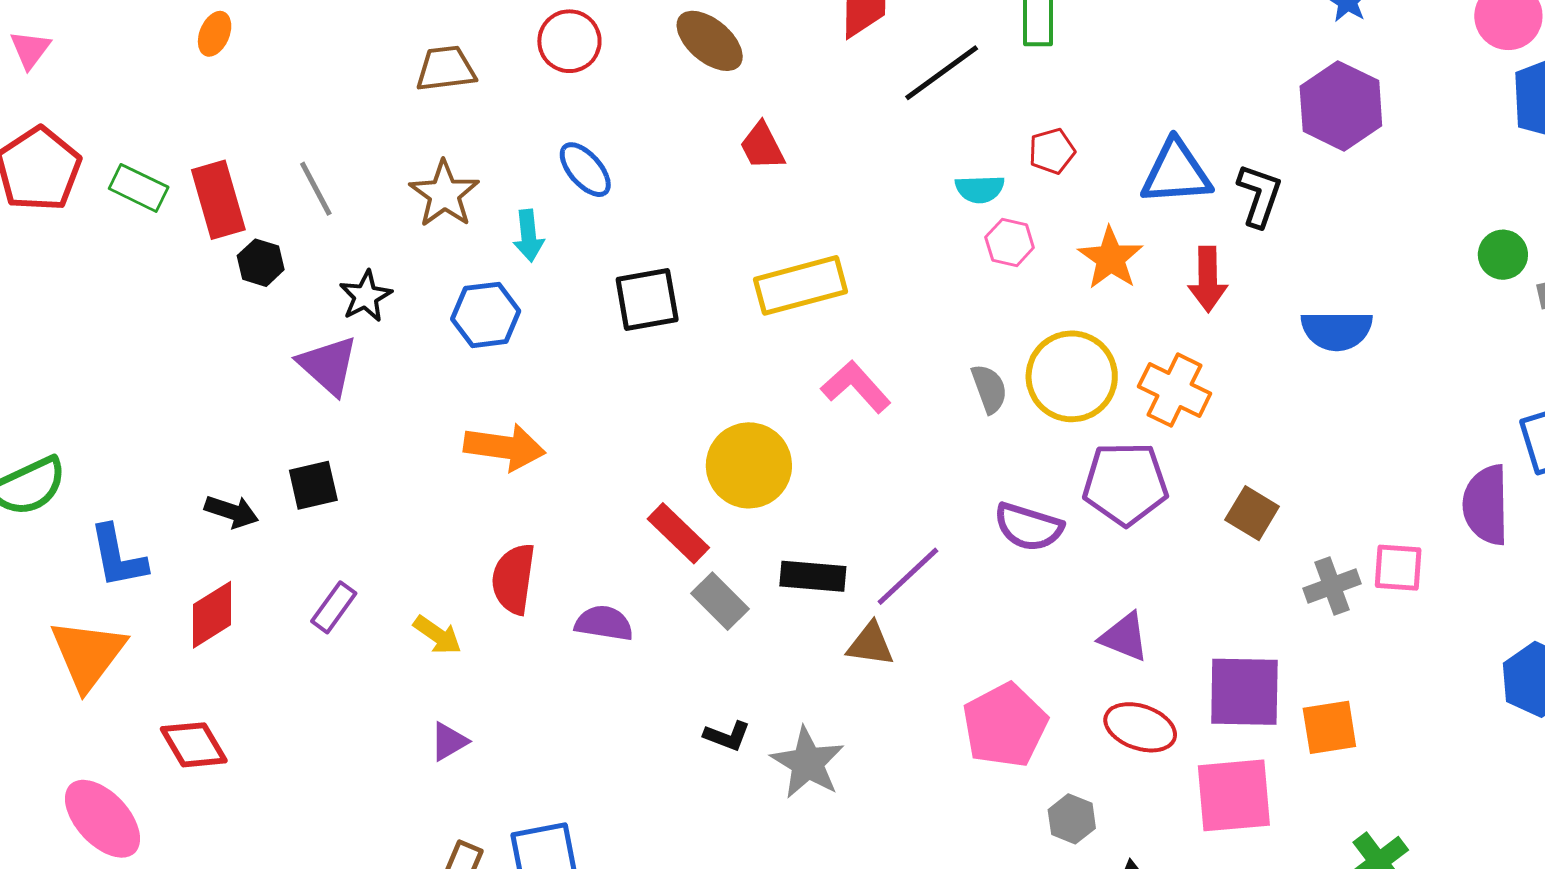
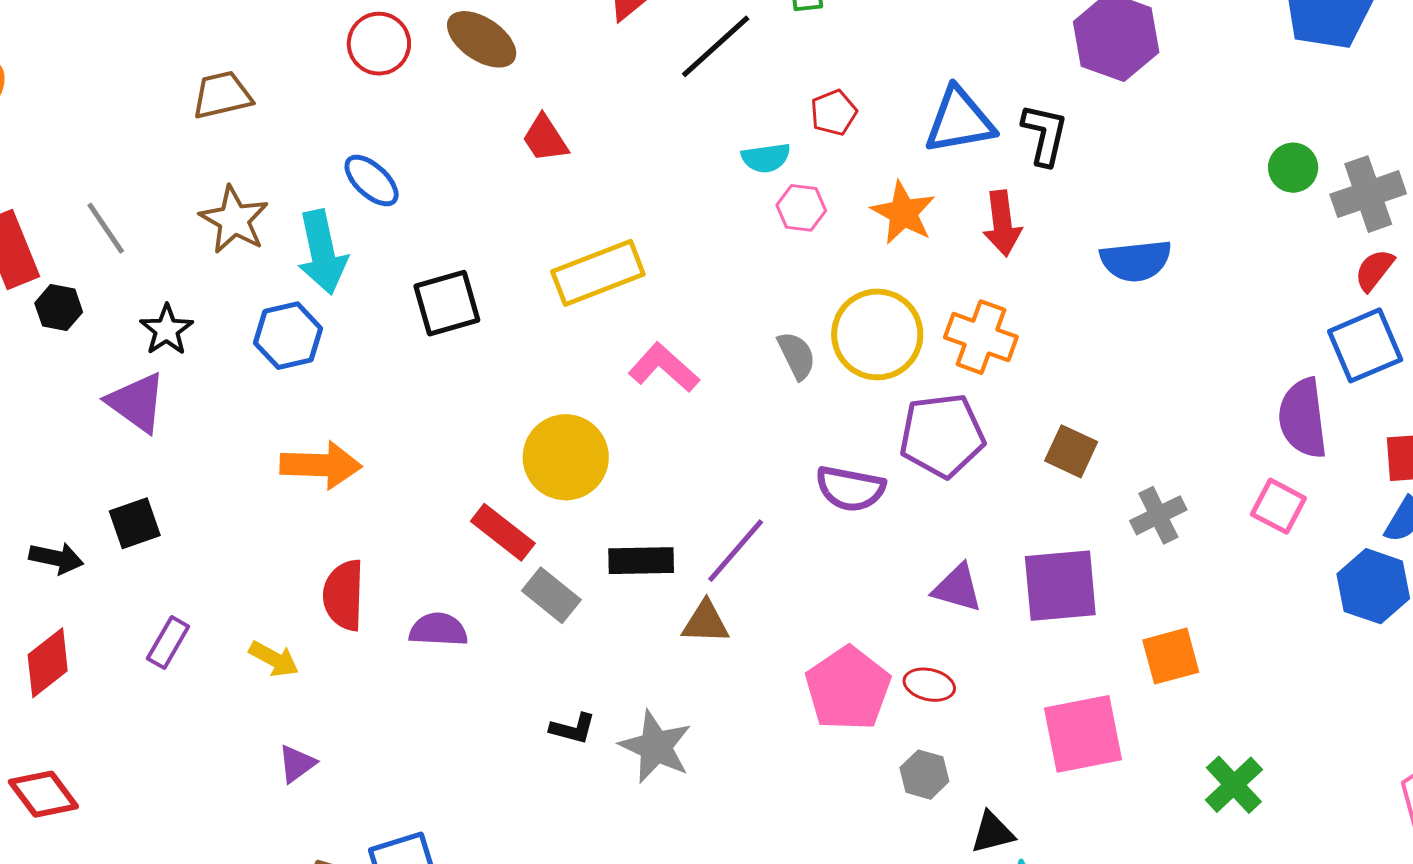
red circle: (569, 41) -> (379, 44), moved
cyan arrow: (529, 236) -> (322, 252), size x1.6
pink square: (1398, 568) -> (1278, 506), moved, turned 30
purple square: (1244, 692) -> (1060, 586), moved
red ellipse: (1140, 727) -> (929, 685), moved, size x0.7

